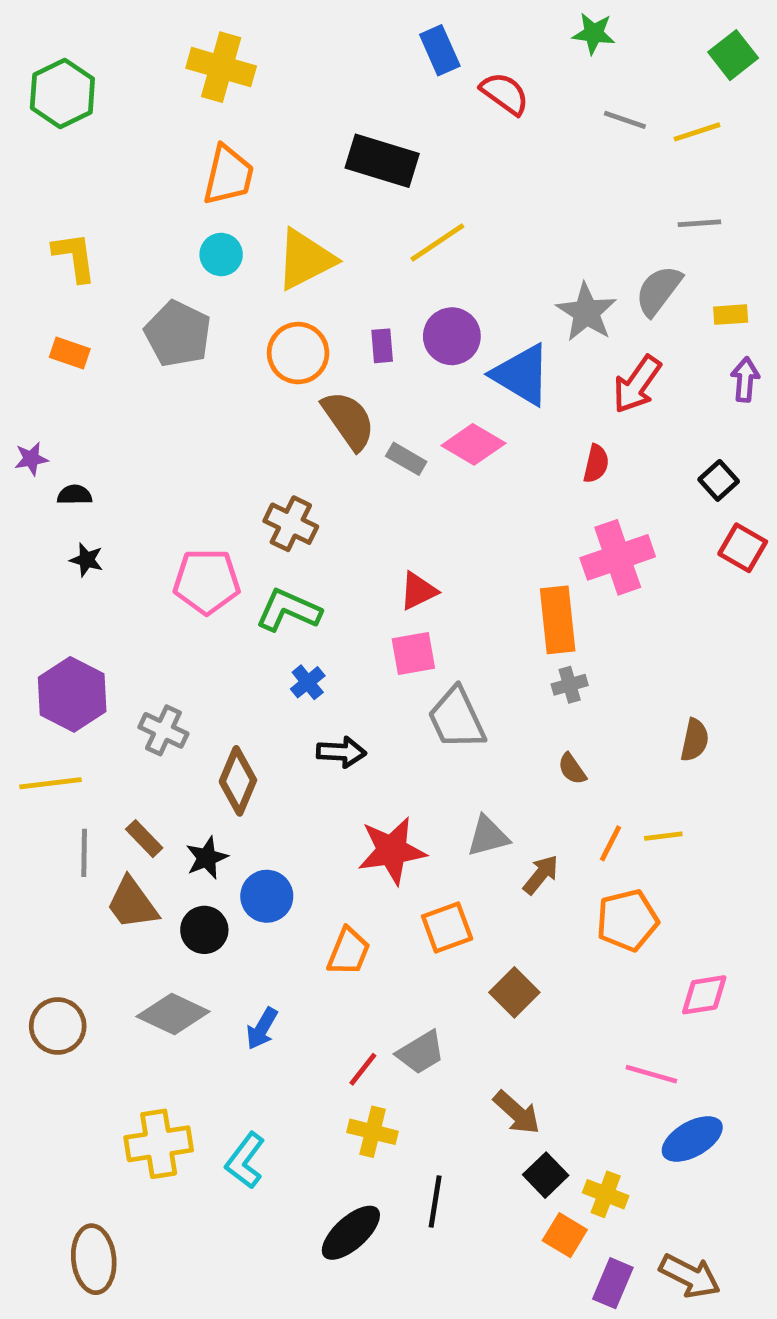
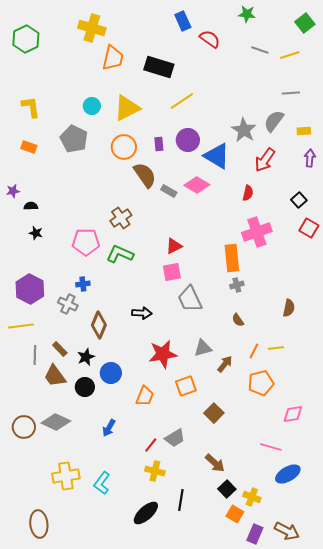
orange trapezoid: (228, 175) -> (113, 58), moved
brown cross: (291, 524) -> (121, 218), turned 30
blue cross: (308, 682) -> (83, 284), moved, turned 32
gray diamond: (173, 1014) -> (56, 422), moved

